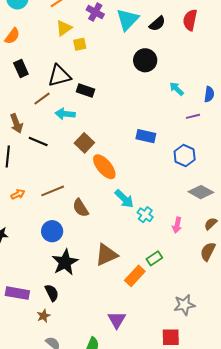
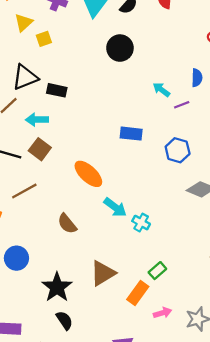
cyan arrow: (177, 89) -> (161, 90), moved
brown square: (84, 143) -> (40, 149), moved
brown line: (53, 191) -> (24, 191), moved
pink arrow: (177, 225) -> (162, 313), moved, turned -112
blue circle: (52, 231) -> (16, 258), moved
black semicircle: (52, 293) -> (64, 320), moved

